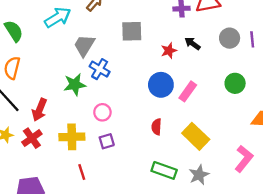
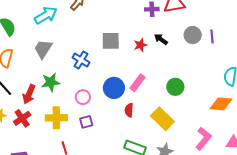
gray square: (132, 31) -> (111, 41), moved
gray trapezoid: (84, 45) -> (43, 49), moved
green circle: (235, 83) -> (175, 87), moved
green star: (75, 85) -> (51, 82), moved
blue circle: (161, 85) -> (114, 88), moved
pink rectangle: (188, 91) -> (137, 83), moved

